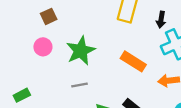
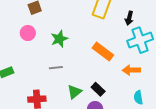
green star: (81, 51) -> (59, 39), size x0.7

